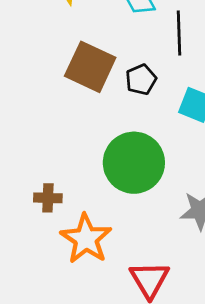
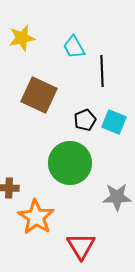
black pentagon: (141, 80) -> (85, 120), moved

